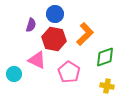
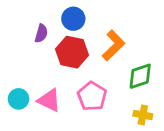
pink triangle: (37, 60) -> (49, 100), moved

